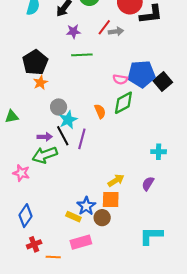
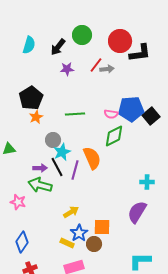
green line: (82, 55) -> (75, 114), moved
orange semicircle: (100, 111) -> (92, 158), moved, size x1.6
green arrow: (45, 155) -> (40, 185), turned 35
yellow arrow: (116, 180) -> (71, 212), moved
purple semicircle: (148, 184) -> (137, 212), size x1.6

